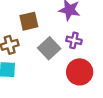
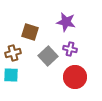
brown square: (29, 21) -> (30, 32), turned 30

